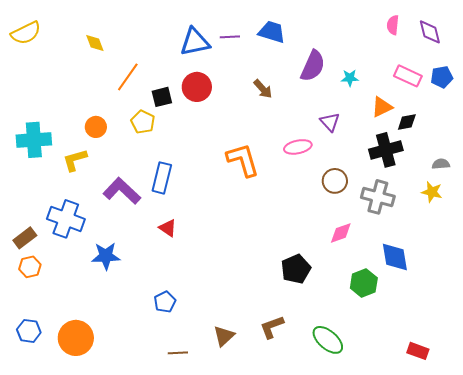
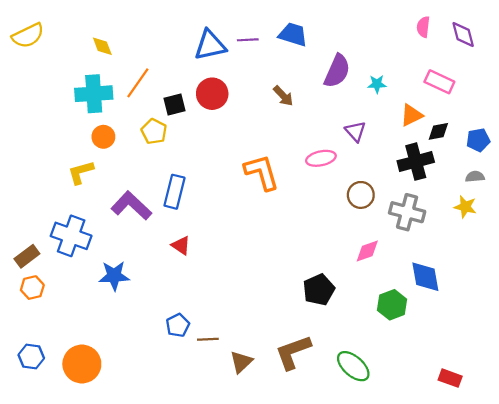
blue pentagon: (442, 77) -> (478, 140), moved
cyan cross: (34, 140) -> (94, 94), moved
brown L-shape: (272, 327) -> (293, 352), size x1.4
brown line: (178, 353) -> (208, 339), moved

